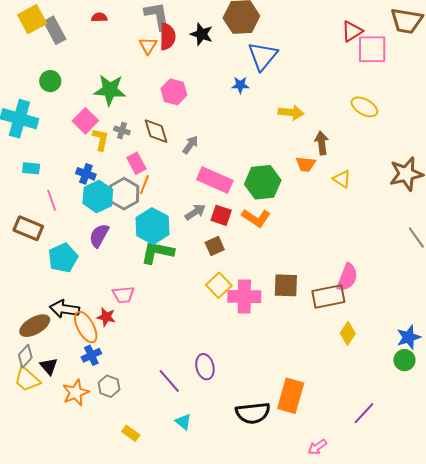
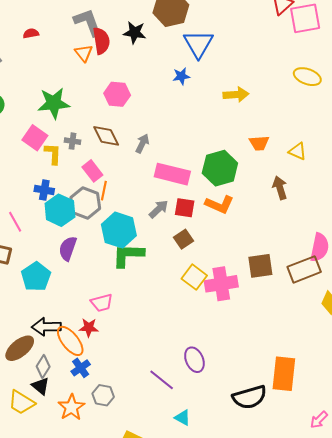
brown arrow: (322, 143) -> (280, 188), moved
gray diamond: (25, 356) -> (43, 366), moved

